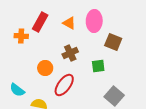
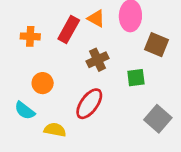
red rectangle: (40, 22) -> (69, 30), moved
orange circle: (45, 68) -> (43, 83), moved

